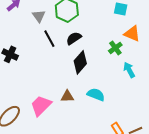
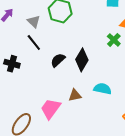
black semicircle: (74, 38) -> (58, 60), moved
black line: (49, 39) -> (34, 42), moved

